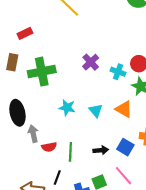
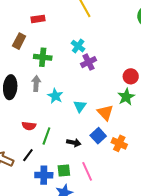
green cross: (42, 72) -> (43, 57), size x0.7
cyan cross: (118, 72) -> (78, 46), moved
gray arrow: (33, 134) -> (36, 84), moved
blue square: (125, 147) -> (98, 136), moved

